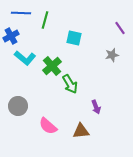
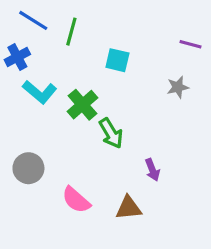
blue line: (21, 13) -> (33, 20), turned 30
purple line: (120, 28) -> (190, 44), turned -40

